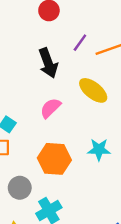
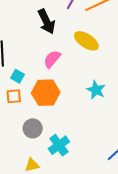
cyan star: (99, 150) -> (96, 90), turned 30
orange hexagon: (54, 159) -> (46, 93), moved

